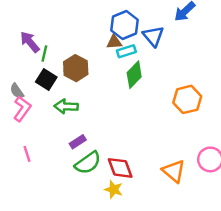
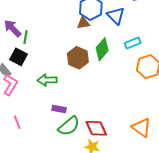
cyan rectangle: (126, 51) -> (133, 43), moved
brown hexagon: (76, 68) -> (78, 58), moved
black square: (46, 80) -> (18, 57), moved
purple rectangle: (78, 142) -> (59, 109), turned 48

